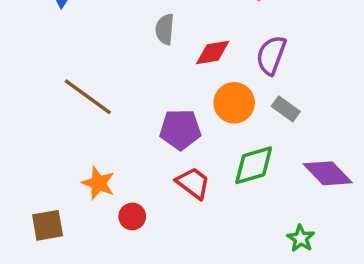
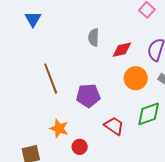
brown line: (88, 97) -> (51, 79), turned 36
purple pentagon: (180, 129) -> (88, 96), moved

